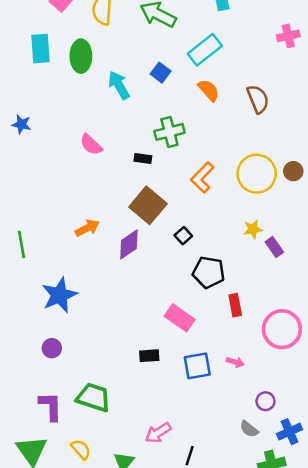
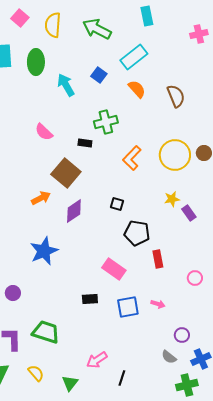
pink cross: (288, 36) -> (199, 34), moved
brown square: (148, 205) -> (66, 173), moved
black square: (183, 236) -> (117, 204), turned -32
blue star: (59, 295) -> (44, 251), moved
pink circle: (282, 329) -> (195, 278), size x0.5

